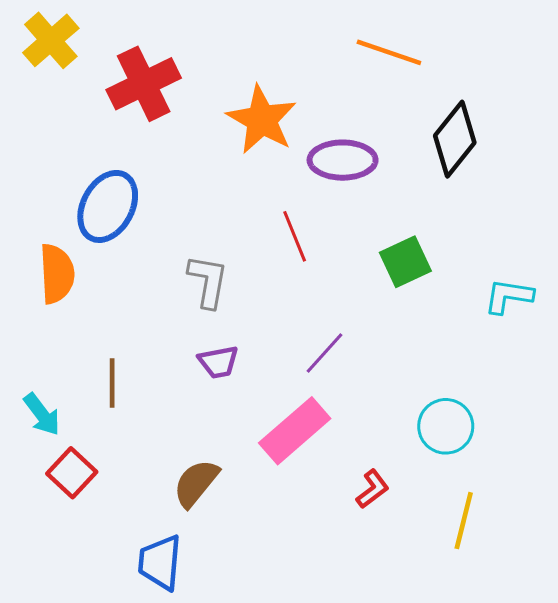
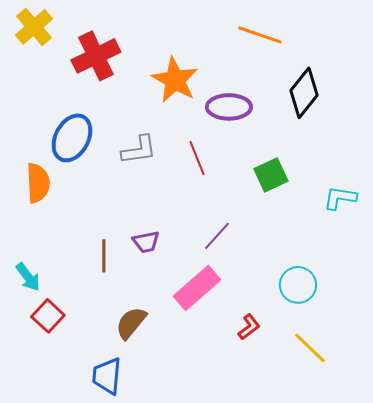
gray L-shape: (208, 281) -> (139, 150), moved, turned 72
brown line: (112, 383) -> (104, 256), moved
yellow line: (464, 521) -> (310, 348), turned -60

